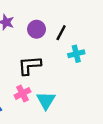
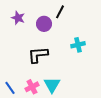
black line: (61, 33) -> (60, 12), moved
pink cross: (22, 93) -> (32, 87), moved

